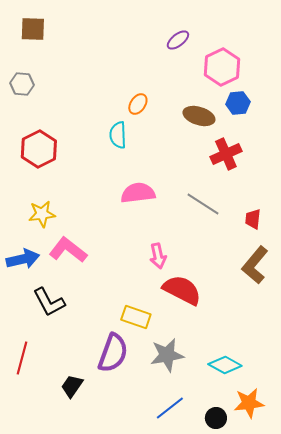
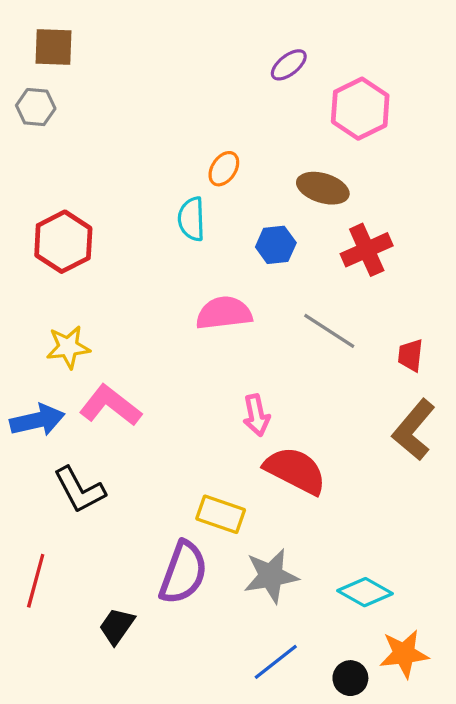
gray hexagon: (22, 84) -> (36, 107), moved
blue hexagon: (238, 103) -> (276, 245), moved

